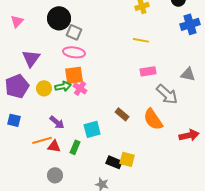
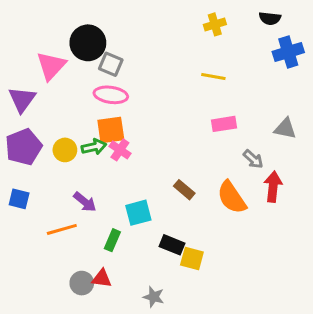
pink triangle: (17, 21) -> (51, 66), moved, size x1.5
purple triangle: (31, 58) -> (22, 99), moved
gray arrow: (167, 94) -> (253, 159), size x0.6
red arrow: (189, 135) -> (273, 187), moved, turned -72
red triangle: (54, 146) -> (102, 278), moved
black rectangle: (114, 162) -> (172, 245), moved

